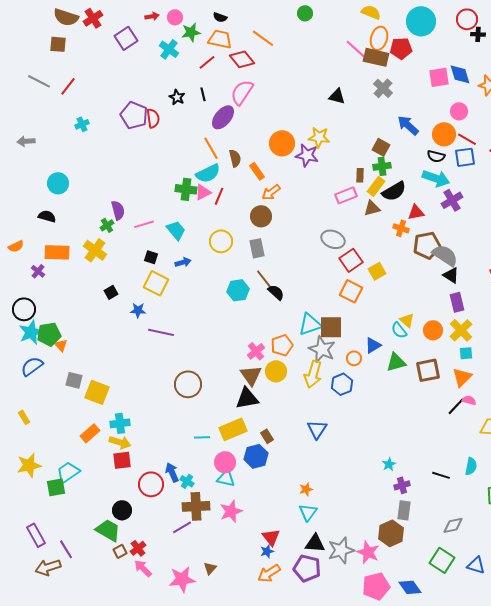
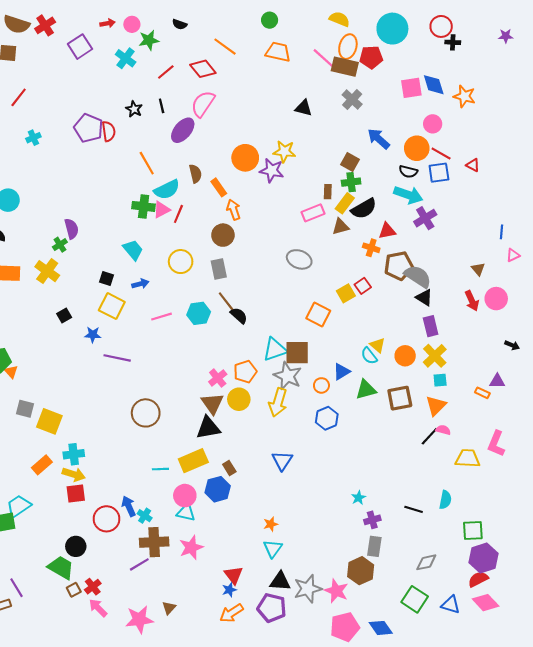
orange trapezoid: (220, 39) -> (278, 52), moved
orange line: (211, 148) -> (147, 163), moved
orange arrow: (271, 192) -> (234, 210), turned 108
pink line: (144, 224) -> (162, 317), moved
red square: (351, 260) -> (363, 286), moved, size x0.7
blue hexagon: (342, 384) -> (327, 418), moved

